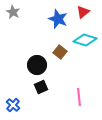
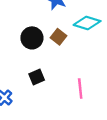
black circle: (37, 65) -> (32, 38), moved

